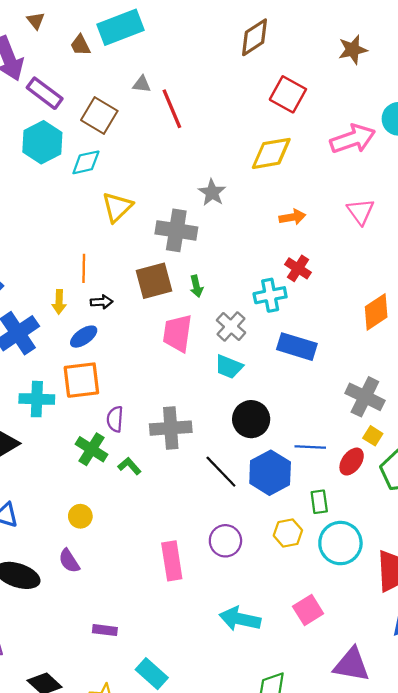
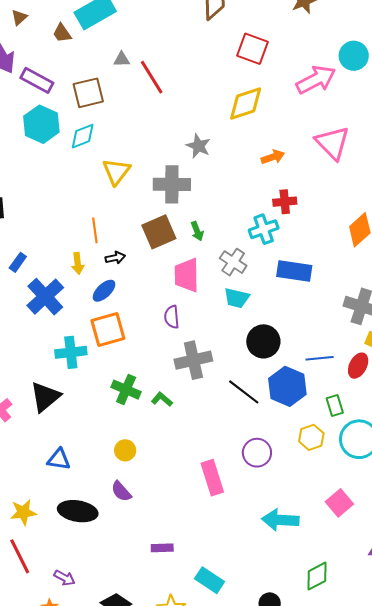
brown triangle: (36, 21) -> (19, 17), turned 36
brown square: (99, 115) -> (88, 93), turned -36
pink triangle: (361, 211) -> (332, 143), size x1.4
red cross: (298, 268) -> (285, 202), turned -30
purple semicircle: (115, 419) -> (172, 317), moved

